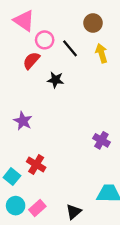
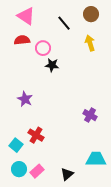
brown circle: (93, 23) -> (91, 14), moved
pink circle: (45, 40) -> (43, 48), moved
black line: (70, 48) -> (64, 23), moved
red semicircle: (31, 60) -> (22, 40), moved, turned 42

